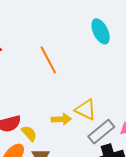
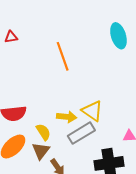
gray rectangle: (101, 132) -> (81, 133), moved
yellow semicircle: (29, 133) -> (43, 132), moved

